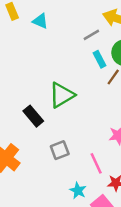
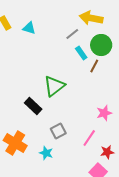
pink line: (96, 163) -> (89, 138), turned 66
cyan star: (78, 191) -> (46, 153), moved

